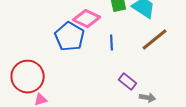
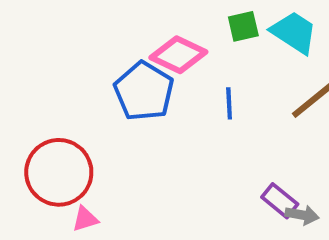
purple rectangle: (128, 82) -> (280, 201), moved

